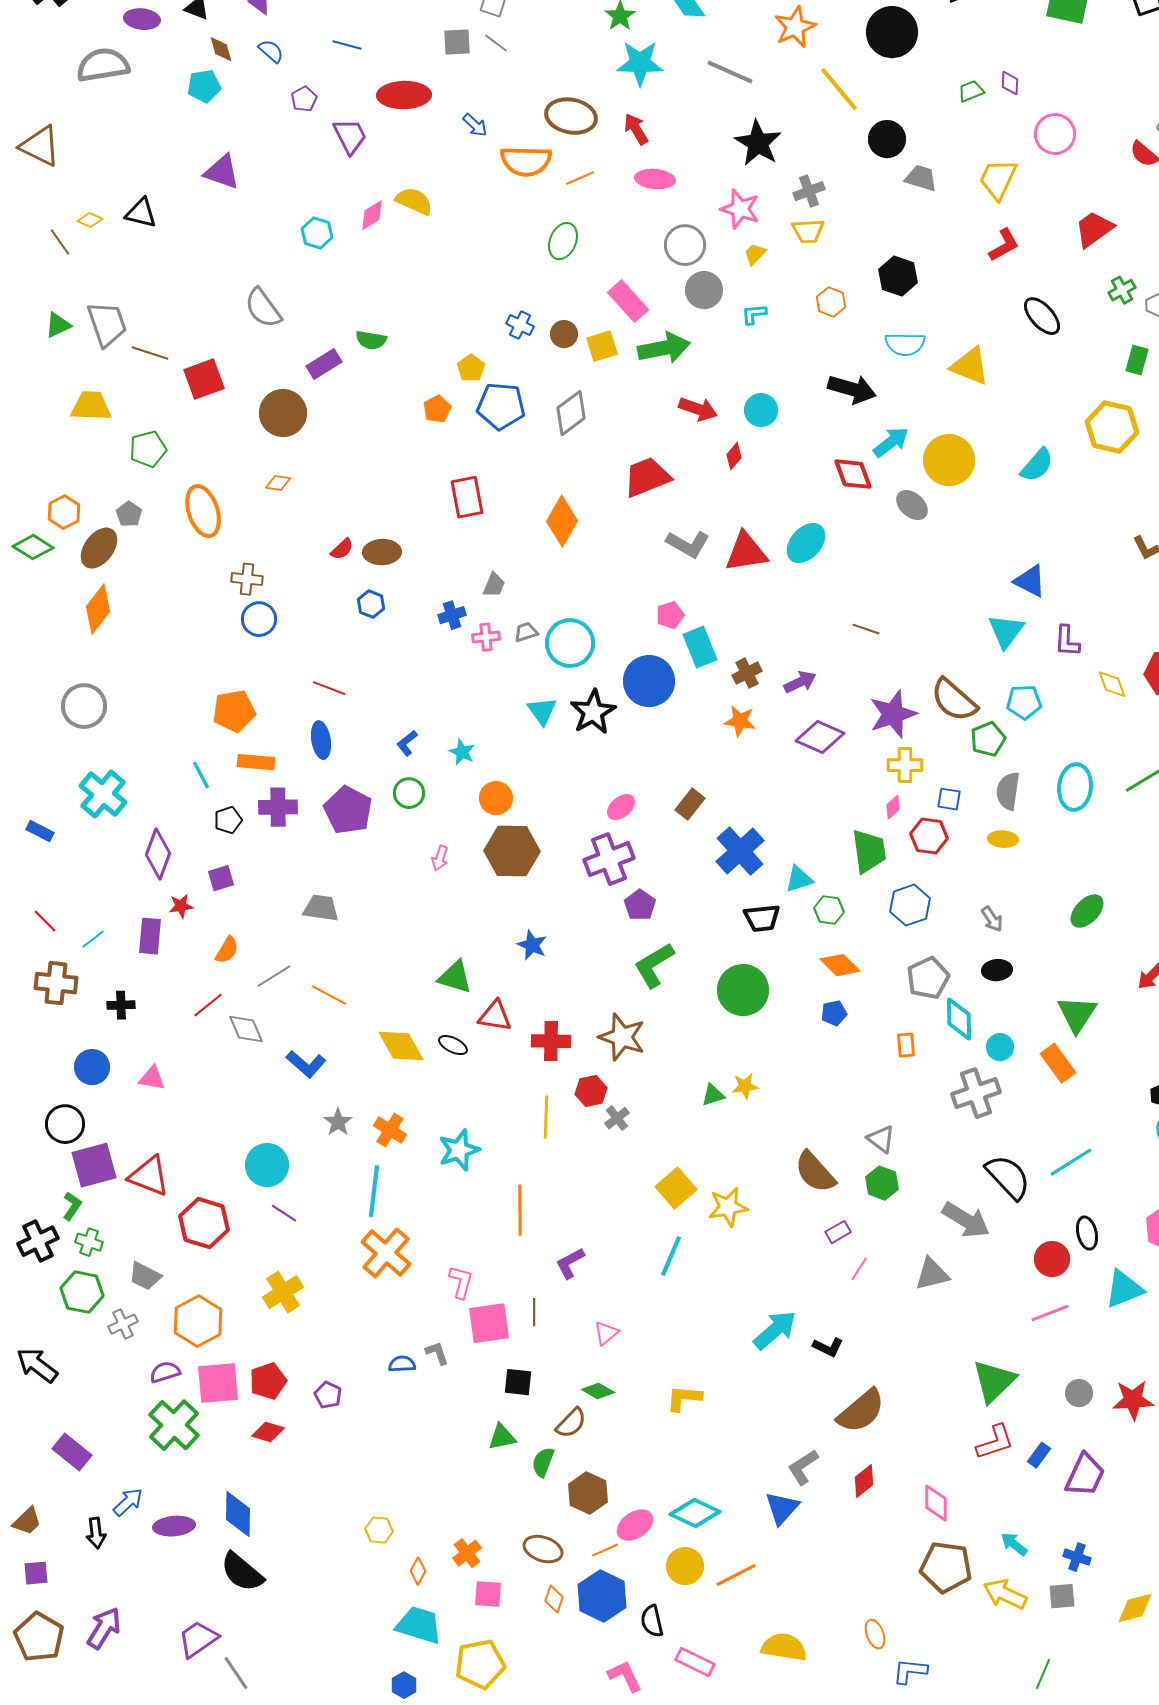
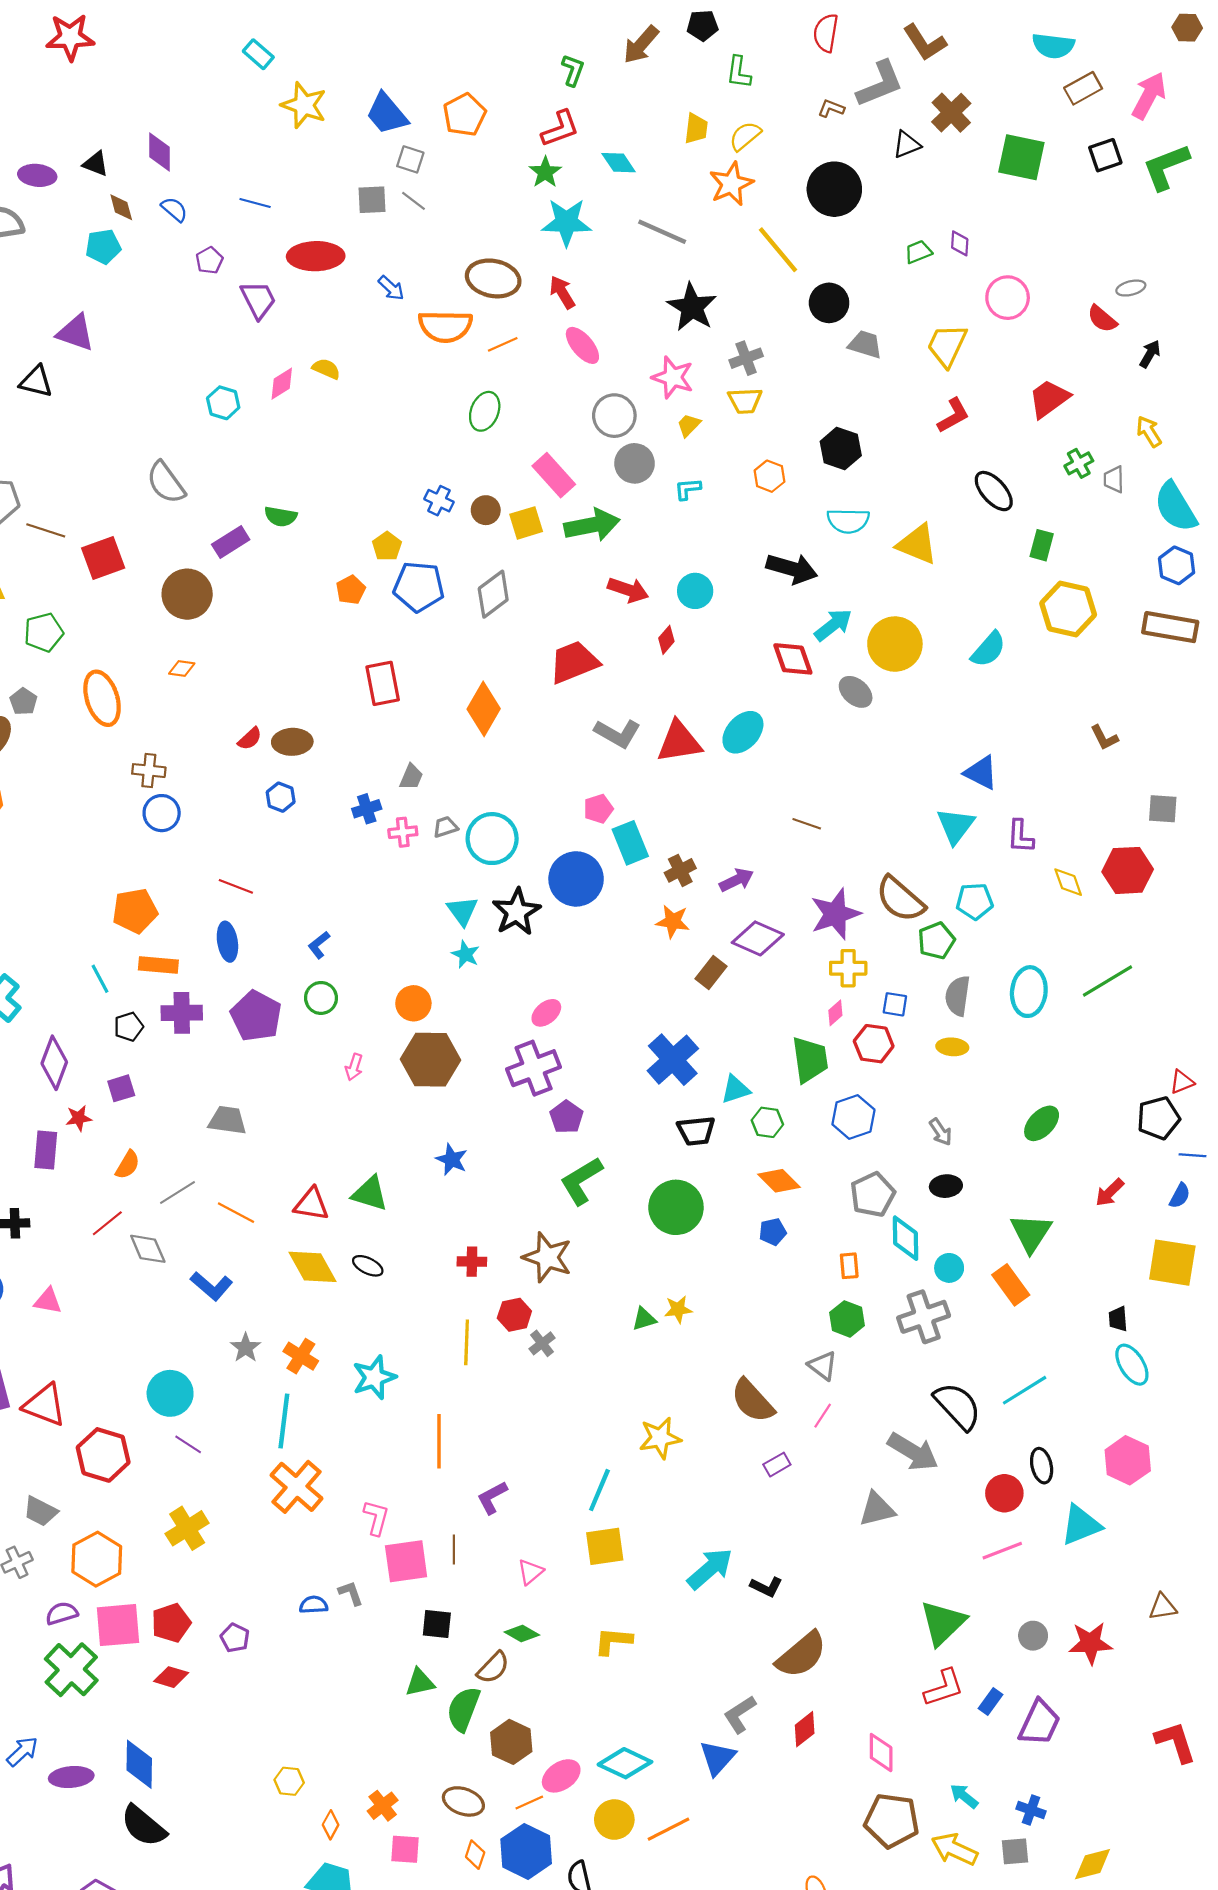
purple triangle: (222, 172) -> (75, 333), moved
pink ellipse: (655, 179) -> (582, 345), turned 45
yellow semicircle: (414, 201) -> (326, 369), size x0.7
green rectangle: (1137, 360) -> (1042, 545), moved
cyan star: (462, 752) -> (466, 954), moved
brown rectangle: (690, 804) -> (711, 972), moved
red triangle: (495, 1016) -> (311, 1204), moved
red cross: (551, 1041) -> (472, 1262), size x0.7
green hexagon: (882, 1183) -> (847, 1319), moved
yellow square: (676, 1188) -> (605, 1546), moved, turned 33
pink line: (859, 1269) -> (823, 1416), moved
green semicircle: (543, 1462) -> (463, 1709), size x1.4

